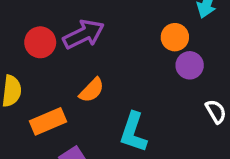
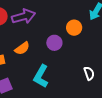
purple circle: (190, 65) -> (54, 43), moved

